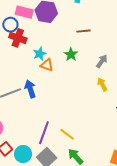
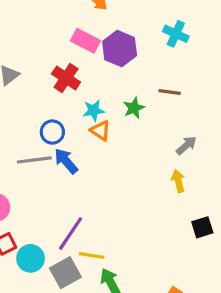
blue circle: (10, 25) -> (52, 132), moved
green star: (71, 54) -> (134, 108), moved
blue arrow: (30, 89) -> (66, 161), turned -36
yellow line: (67, 134) -> (92, 255), moved, turned -42

